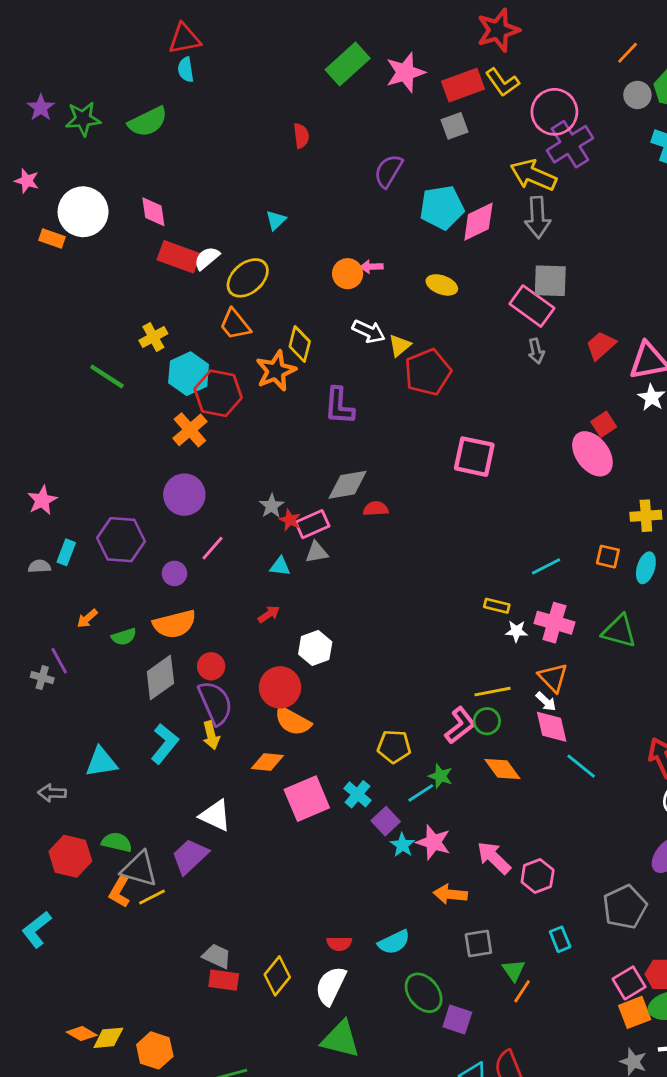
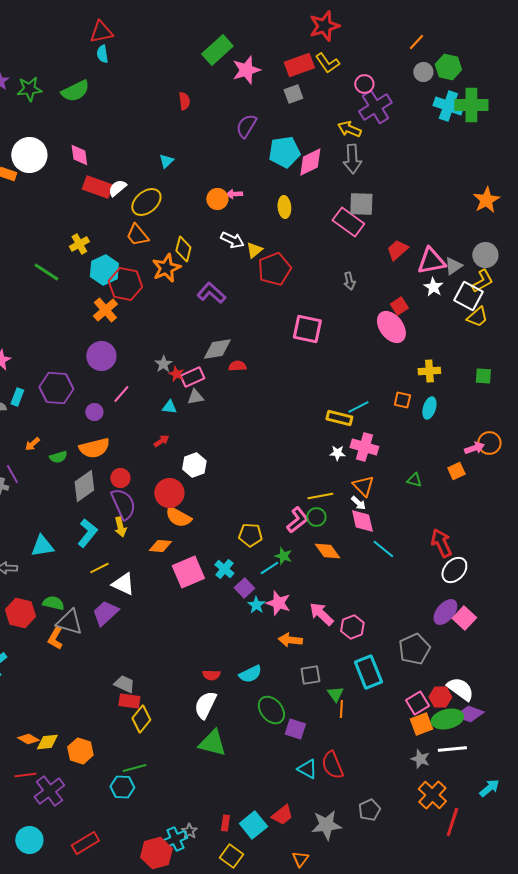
pink star: (405, 72) -> (246, 70), moved
pink circle: (554, 112) -> (364, 84), size x0.6
yellow arrow: (533, 175) -> (349, 129), size x0.7
yellow ellipse: (442, 285) -> (284, 207), turned 65
gray arrow: (536, 351) -> (349, 281), moved
purple L-shape: (339, 406) -> (211, 293), turned 128
yellow rectangle: (497, 606) -> (339, 418), moved, size x1.4
green triangle: (619, 631) -> (414, 480), moved, size x0.6
yellow line: (152, 897) -> (99, 568), moved
cyan rectangle: (560, 939) -> (368, 672), size x1.8
yellow diamond: (277, 976) -> (141, 719), moved
orange line: (522, 991) -> (341, 709), turned -30

